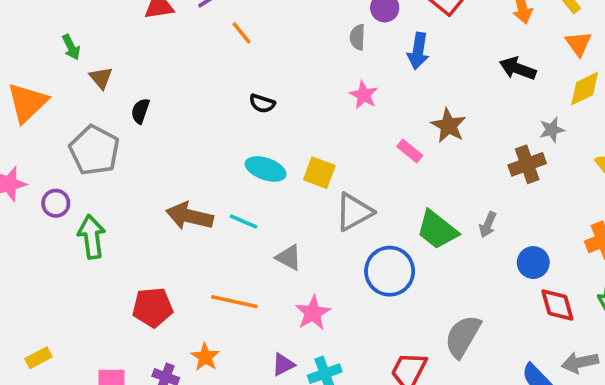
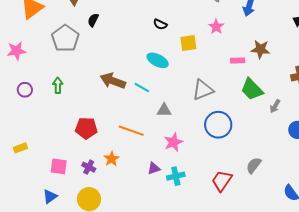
brown star: (448, 126) -> (260, 49), turned -30
pink rectangle: (410, 151) -> (238, 61), turned -48
yellow square: (319, 173) -> (188, 43), moved, turned -36
purple circle: (56, 203) -> (25, 90), moved
green trapezoid: (437, 230) -> (252, 89), moved
green arrow: (92, 237) -> (58, 85), size x0.7
gray triangle: (289, 257) -> (164, 110), turned -35
gray semicircle: (463, 336) -> (254, 165), size x0.7

